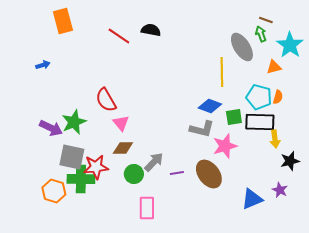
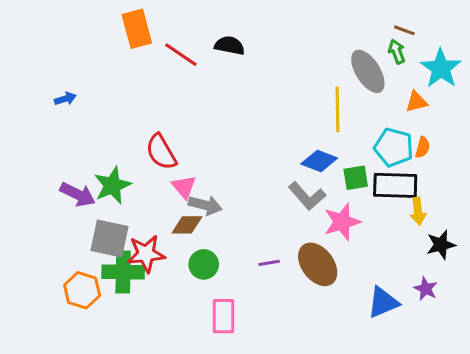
orange rectangle: (63, 21) -> (137, 29), moved
gray L-shape: (202, 129) -> (307, 196), turned 35
gray arrow: (154, 162) -> (205, 205), moved, turned 60

